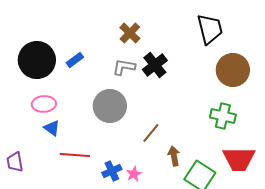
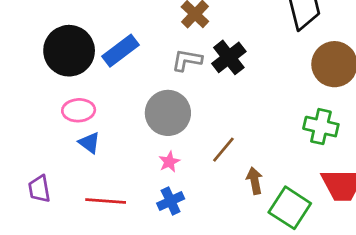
blue rectangle: (75, 60) -> (121, 51), size x1.5
red line: (75, 155) -> (106, 201), moved
pink star: (134, 174) -> (169, 162), moved

